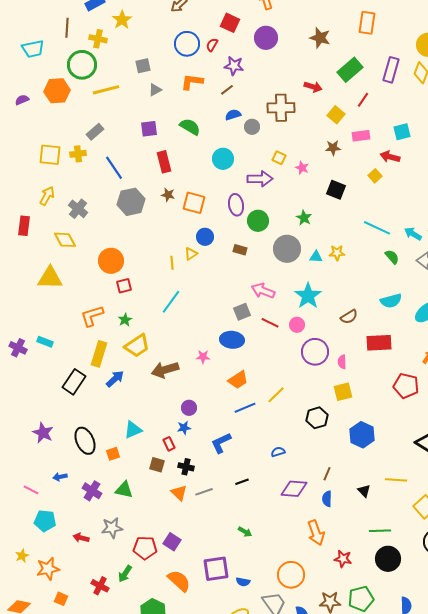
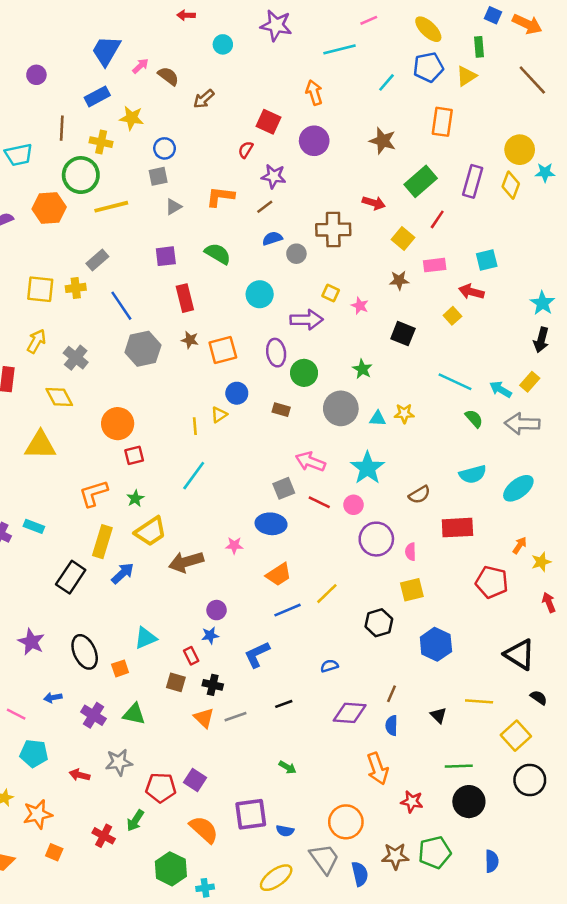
yellow star: (122, 20) -> (132, 118), turned -30
blue circle: (187, 44) -> (165, 148), moved, size x0.7
orange square: (194, 203) -> (223, 350), turned -30

